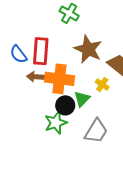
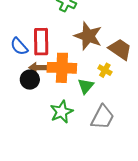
black circle: (65, 105) -> (30, 80), moved

